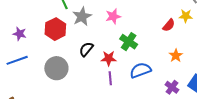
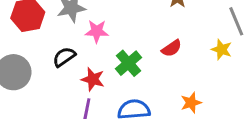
pink star: (113, 16) -> (97, 31), moved
red semicircle: (169, 25) -> (172, 48), moved

